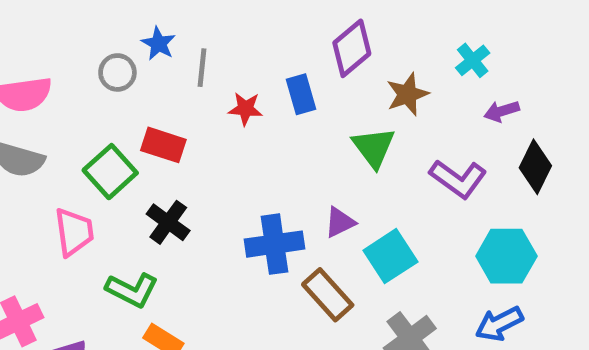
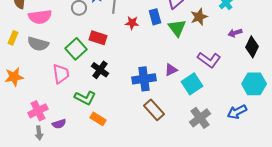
purple arrow: (502, 111) -> (235, 33), moved
green triangle: (374, 147) -> (177, 28), moved
purple L-shape: (458, 179) -> (209, 60), moved
cyan hexagon: (506, 256) -> (254, 84), moved
brown rectangle: (328, 295) -> (154, 110), moved

